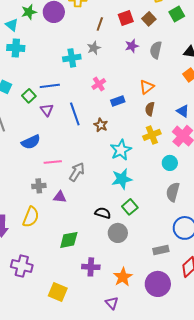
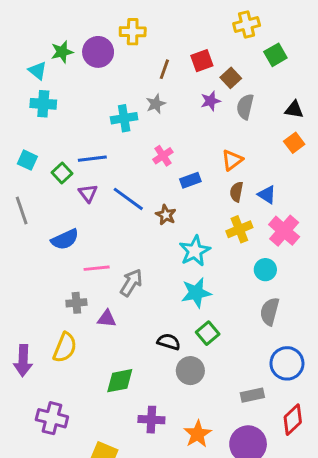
brown square: (149, 19) -> (231, 78), moved
blue triangle: (183, 111) -> (267, 195), moved
blue line: (75, 114) -> (128, 199), turned -35

